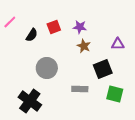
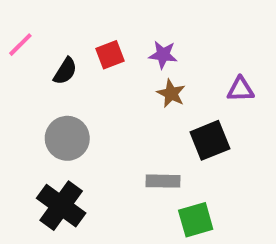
gray circle: (47, 68) -> (67, 138), moved
green square: (115, 94) -> (196, 220), moved, turned -30

